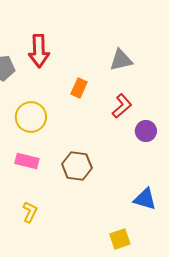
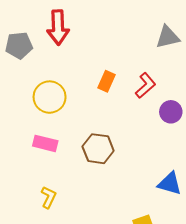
gray triangle: (121, 60) -> (168, 37), moved
orange rectangle: (79, 88) -> (106, 81), moved

